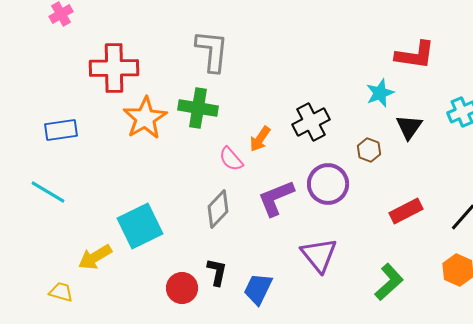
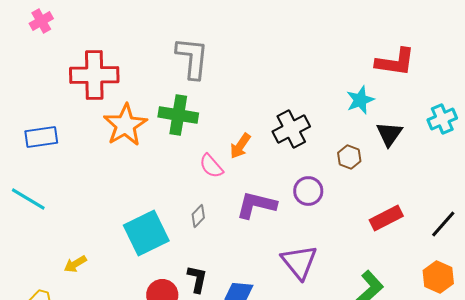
purple circle: (328, 184) -> (308, 191), size x0.7
purple L-shape: (276, 198) -> (256, 205), turned 36
gray diamond: (218, 209) -> (198, 216), size x0.6
cyan square: (140, 226) -> (146, 233), moved
yellow arrow: (95, 257) -> (75, 264), size x0.7

